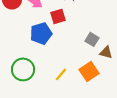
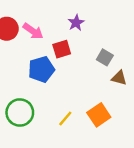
gray square: (92, 39) -> (105, 57), moved
brown triangle: (106, 52) -> (119, 78), moved

